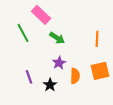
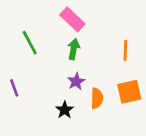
pink rectangle: (41, 15) -> (72, 19), moved
green arrow: (57, 38) -> (74, 49), turned -112
purple line: (29, 77) -> (14, 88), moved

